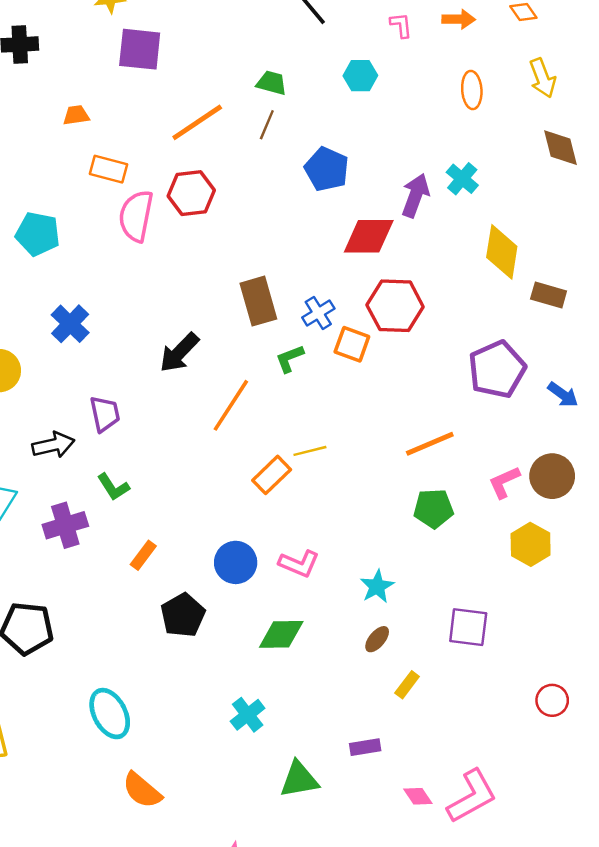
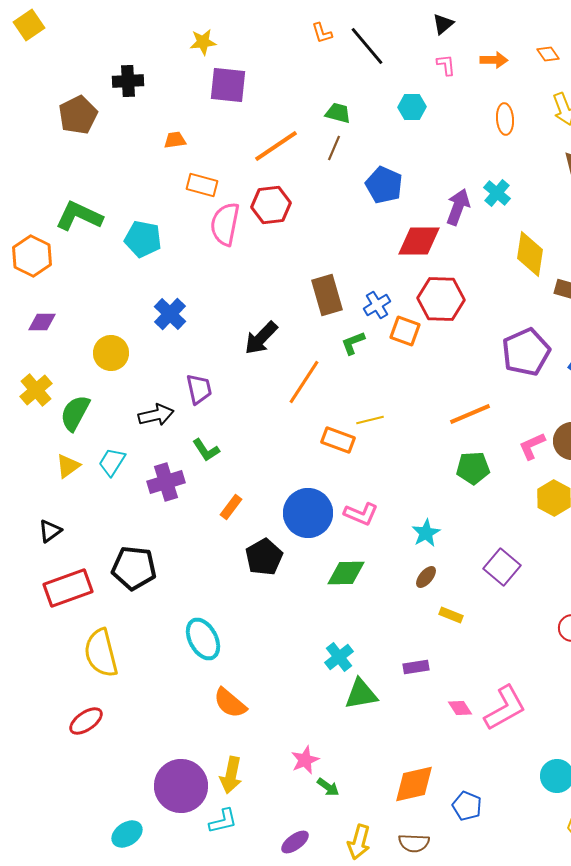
orange rectangle: (272, 475) -> (338, 440), turned 64
blue circle: (236, 562) -> (308, 513), size x1.4
purple square: (468, 627) -> (502, 567), turned 33
yellow rectangle: (407, 685) -> (451, 615), turned 75
cyan cross: (248, 715) -> (339, 657), moved

